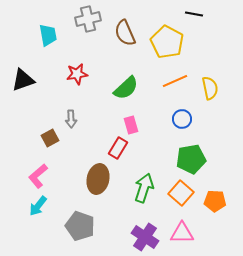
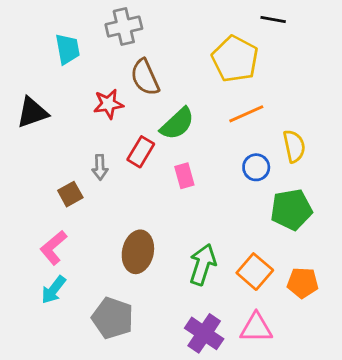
brown semicircle: (125, 33) -> (145, 77), moved
yellow semicircle: (210, 88) -> (294, 146), moved
red rectangle: (118, 148) -> (141, 152), moved
green pentagon: (191, 159) -> (291, 210), moved

